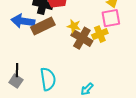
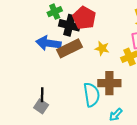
brown cross: (82, 38) -> (109, 83), moved, turned -30
cyan semicircle: (48, 79) -> (92, 95), moved

